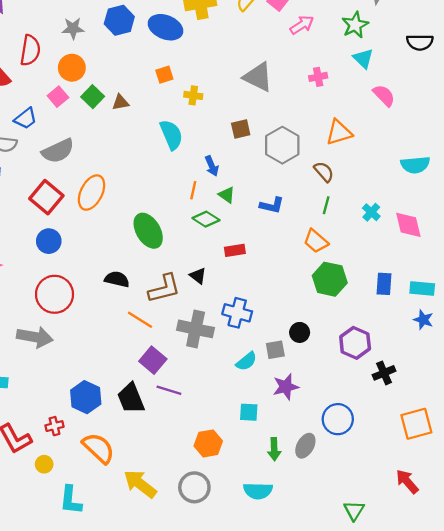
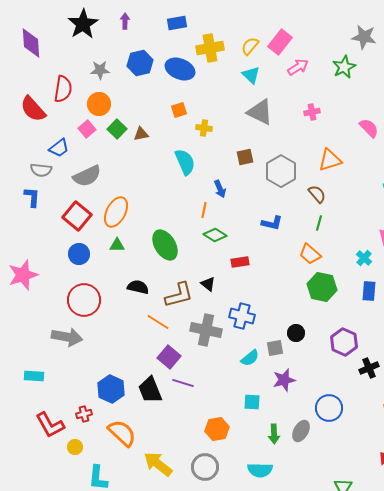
cyan triangle: (363, 58) -> (251, 75), moved
green triangle: (227, 195) -> (117, 245), moved, turned -35
cyan cross: (371, 212) -> (364, 258), moved

